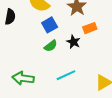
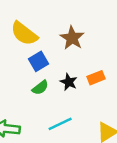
orange rectangle: (90, 28) -> (96, 78), moved

